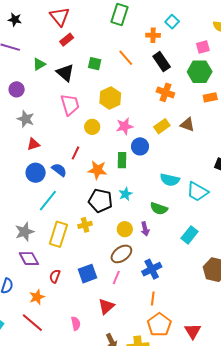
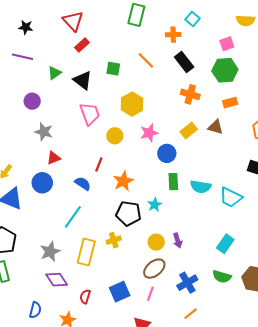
orange rectangle: (210, 97) -> (230, 103), moved
green rectangle: (122, 160) -> (173, 182), moved
orange star: (97, 170) -> (123, 181), turned -30
blue circle: (36, 173) -> (42, 183), moved
green semicircle: (159, 209) -> (222, 277), moved
orange line: (153, 299) -> (190, 314), turned 48

